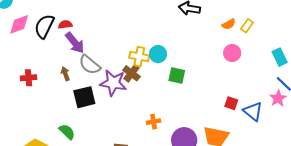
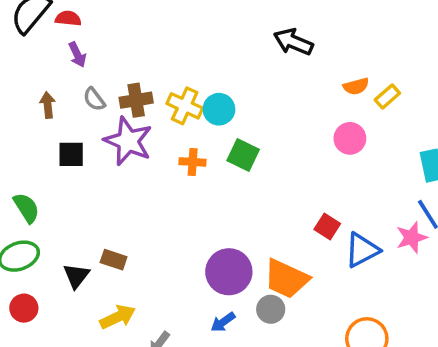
purple arrow: (75, 43) -> (77, 55), size x0.6
gray semicircle: (90, 65) -> (94, 99), size x0.6
brown cross: (131, 73) -> (136, 100), moved, turned 30
black square: (84, 97) -> (71, 154), size x0.7
blue triangle: (253, 111) -> (362, 250), turned 40
orange cross: (154, 122) -> (193, 162), moved

